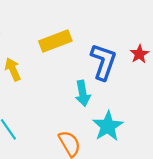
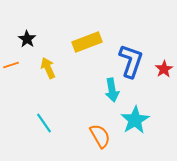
red star: (139, 54) -> (164, 69), moved

